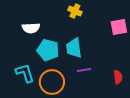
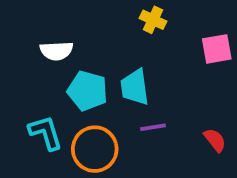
yellow cross: (75, 11) -> (153, 20), moved
red semicircle: (118, 77) -> (215, 140), turned -32

